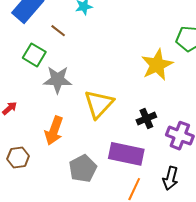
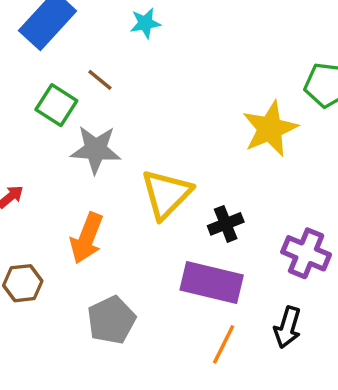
brown line: (58, 31) -> (100, 80), moved
black cross: (146, 118) -> (226, 224), moved
gray pentagon: (83, 169) -> (111, 320), moved

